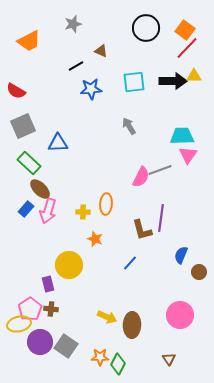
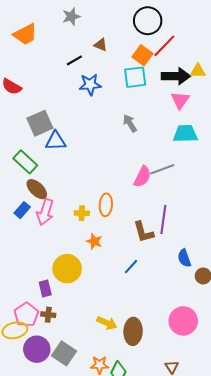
orange square: (185, 30) -> (142, 55), moved
red line: (187, 48) -> (164, 46), moved
gray square: (23, 126) -> (40, 123), moved
pink triangle: (188, 155) -> (180, 100), moved
blue semicircle: (181, 255) -> (184, 258), turned -42

